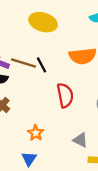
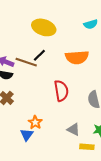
black line: (41, 65) -> (39, 55), moved, turned 72
blue triangle: (29, 159) -> (27, 135), moved

